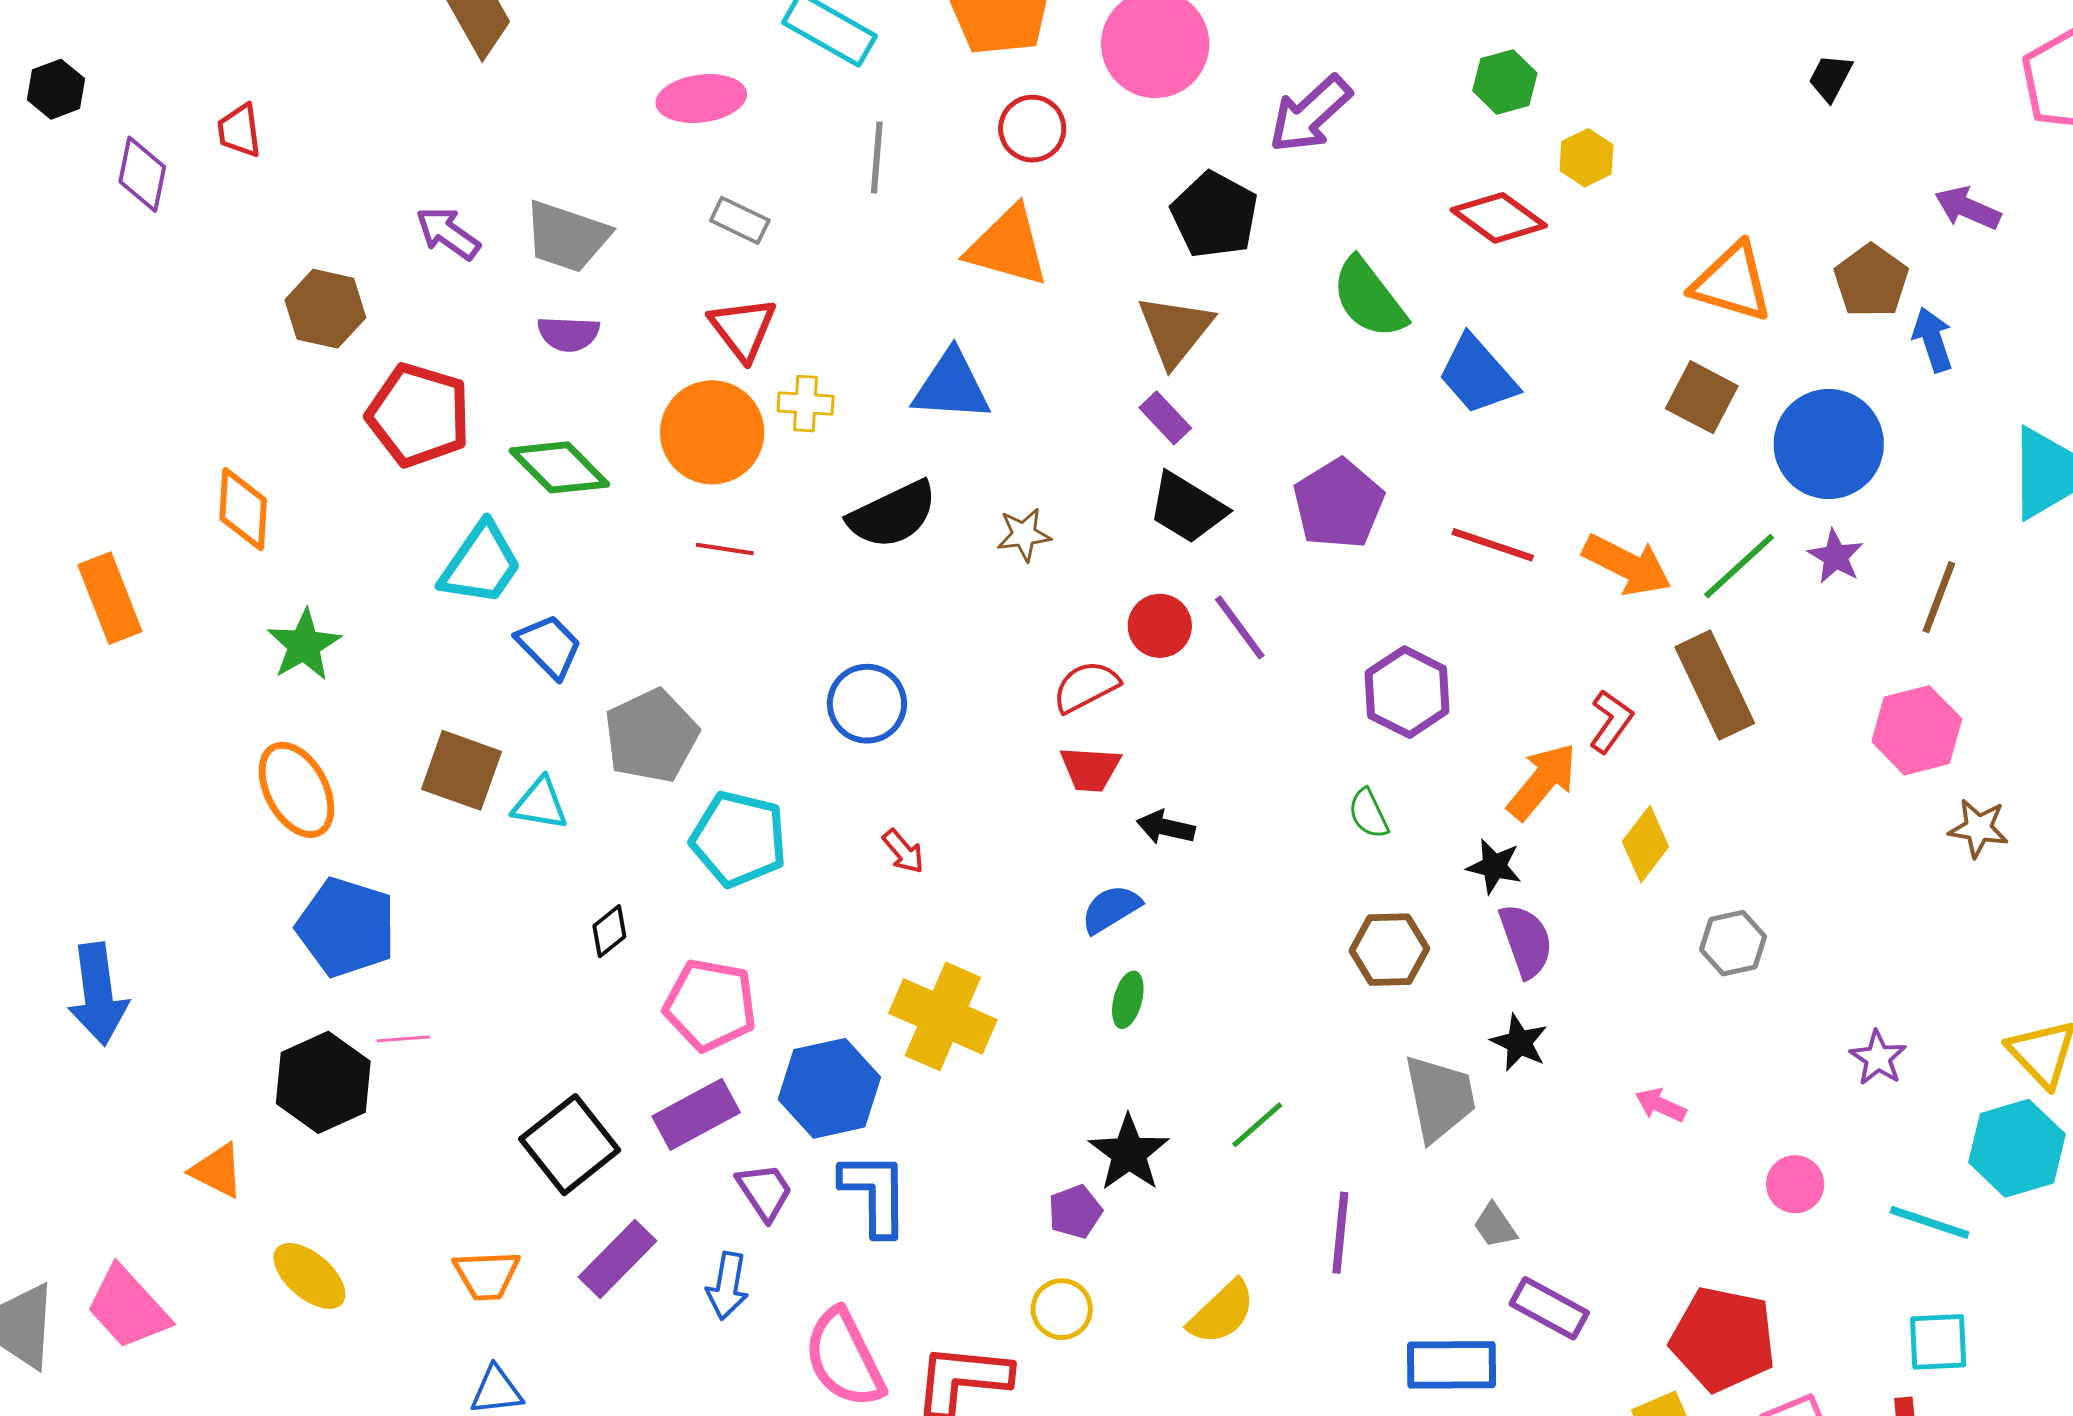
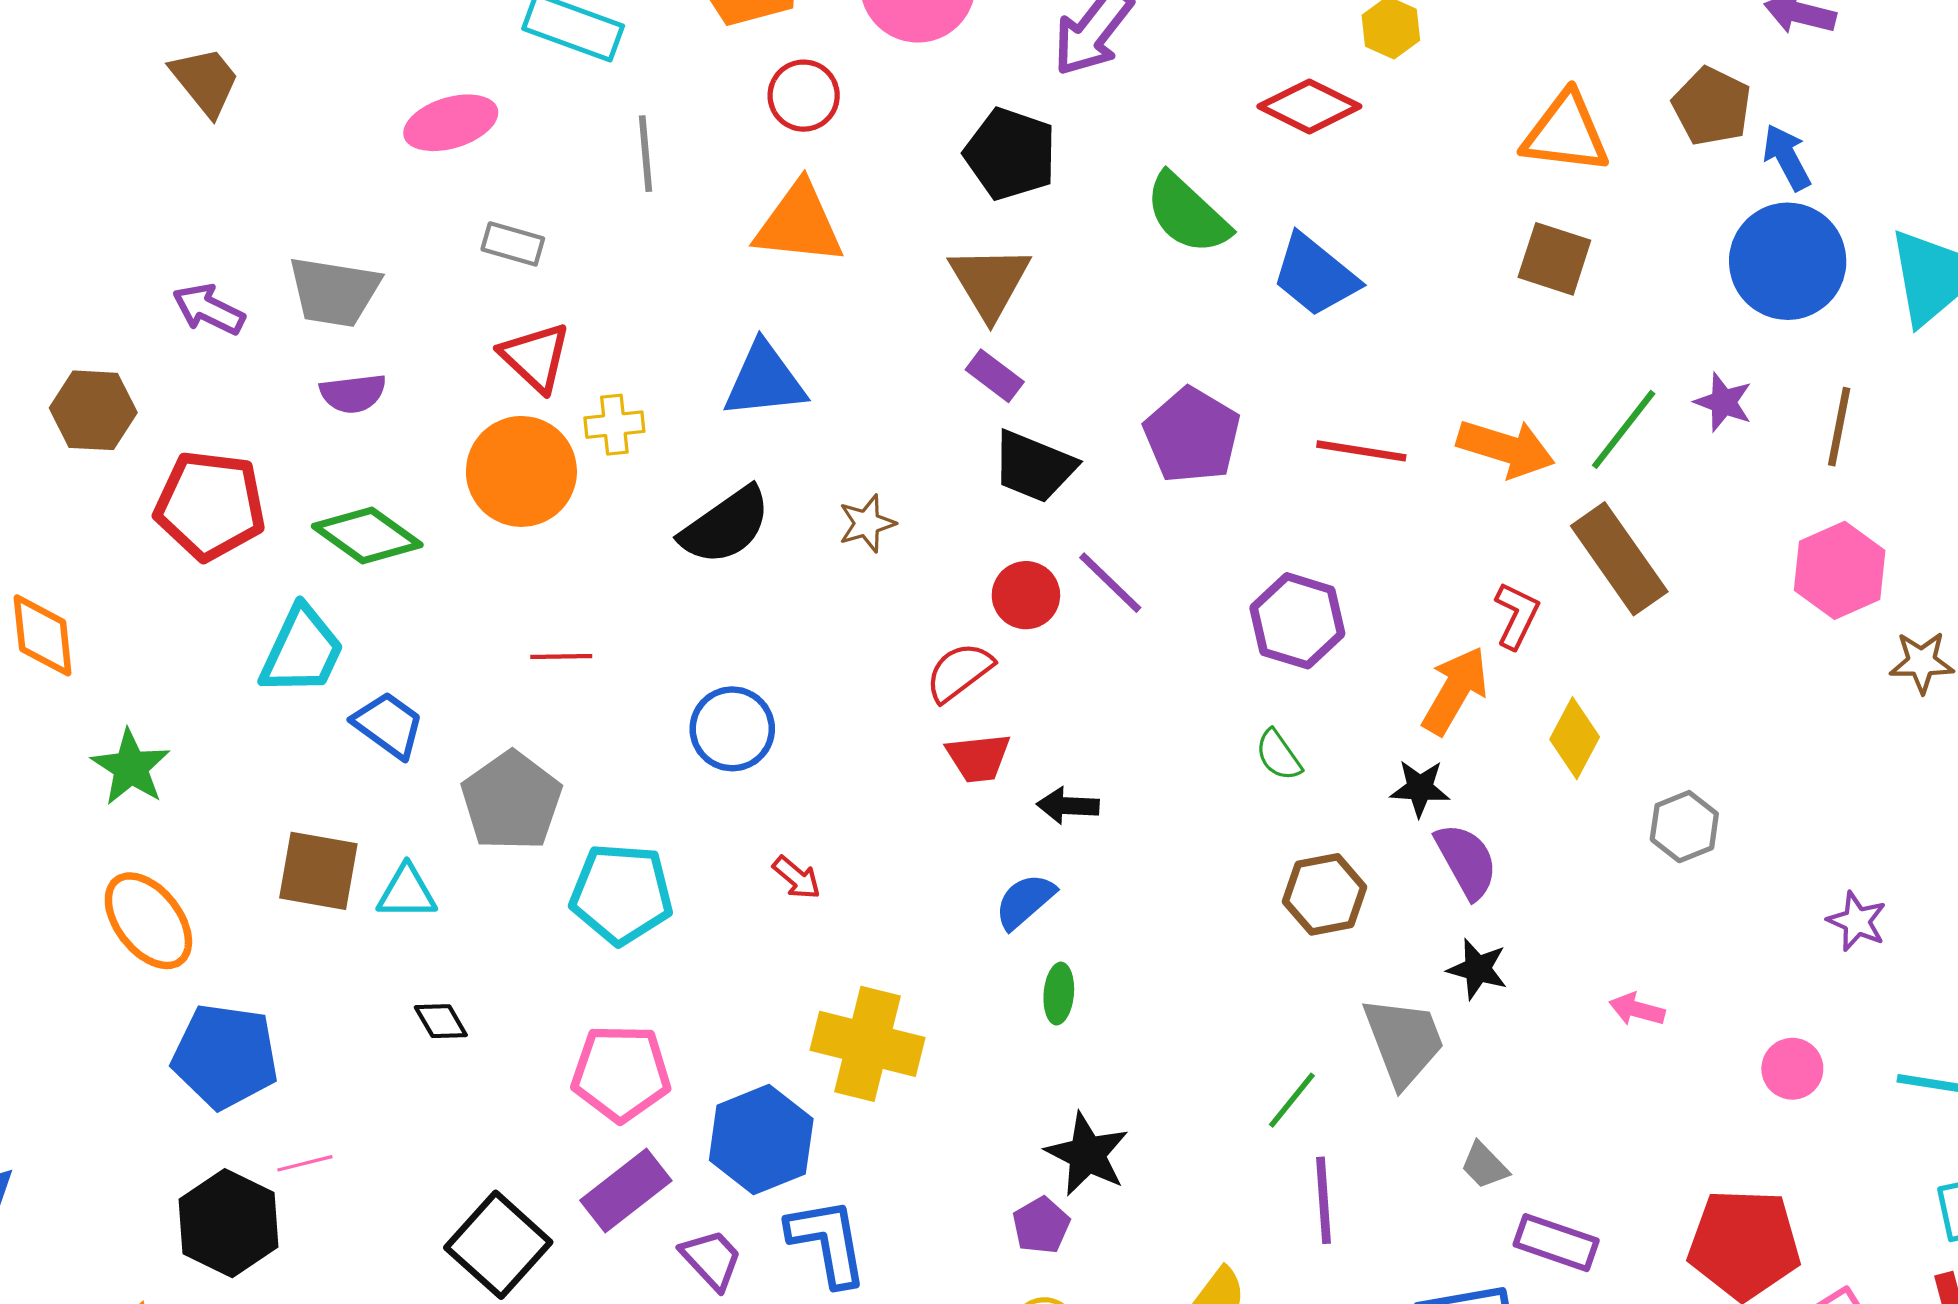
blue circle: (1829, 444) -> (1788, 261), moved
red line: (725, 549) -> (561, 656), moved
black diamond: (609, 931) -> (441, 1021), moved, turned -72
green line: (1257, 1125) -> (1292, 1100), moved

